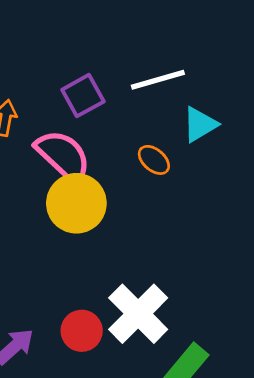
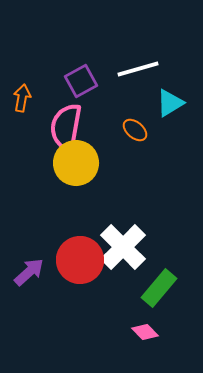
pink semicircle: (63, 156) -> (66, 127), turned -123
red circle: (82, 331) -> (80, 260), size x1.5

